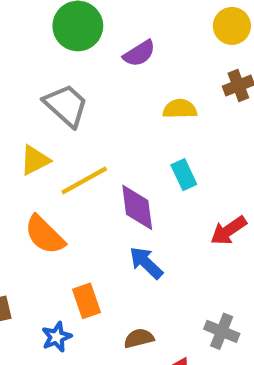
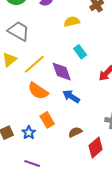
orange semicircle: (45, 235) -> (38, 91), moved
blue star: (57, 337) -> (29, 133), moved

